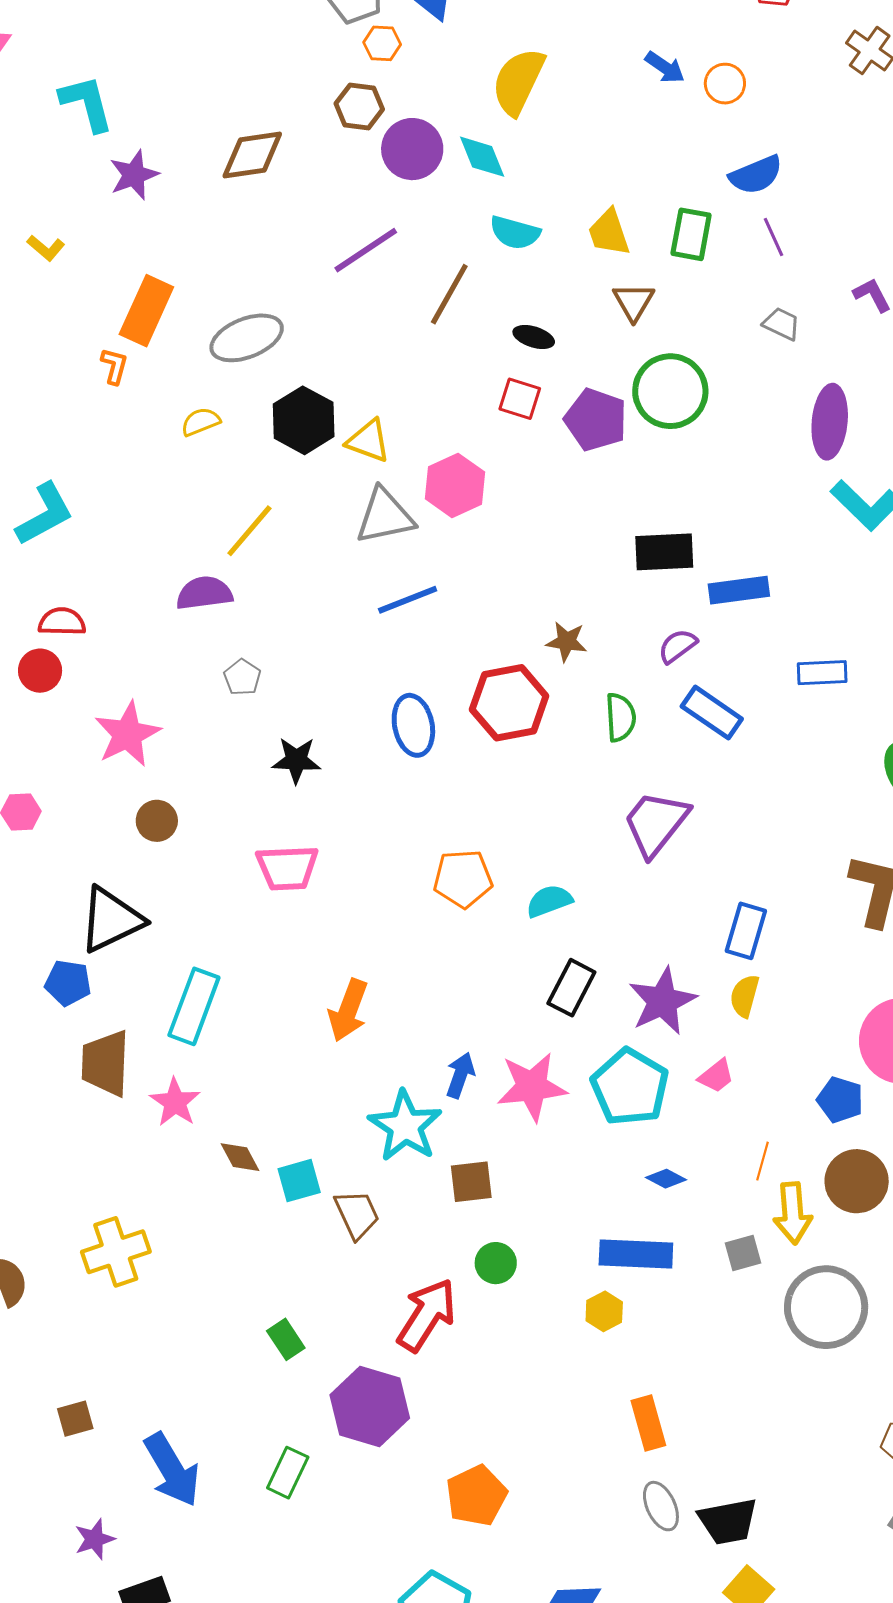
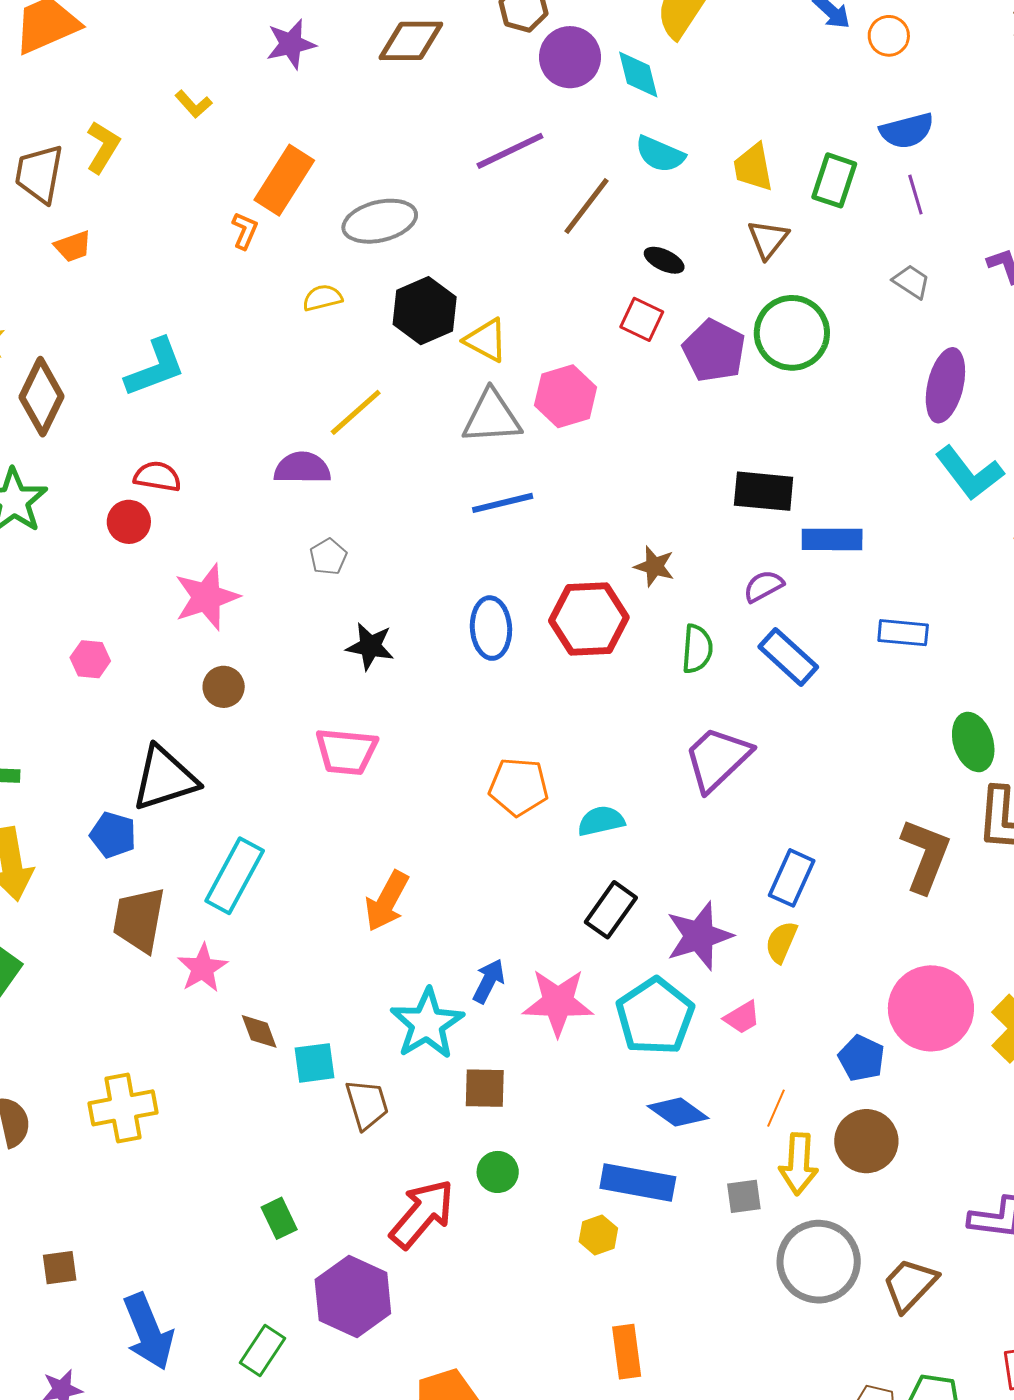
blue diamond: (666, 1179) -> (678, 1112), size x1.5

